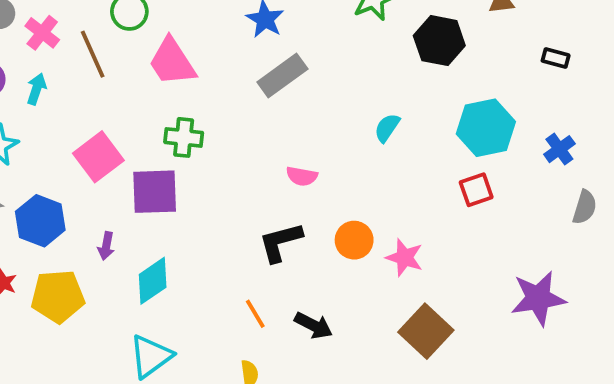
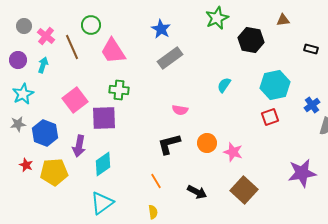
blue cross: (559, 149) -> (312, 105), moved
purple arrow: (106, 246) -> (79, 146), size x1.5
black arrow: (313, 325) -> (197, 192), moved

